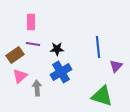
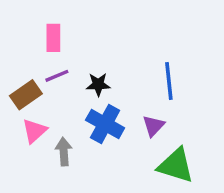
purple line: (33, 44) -> (57, 76), turned -32
purple triangle: (116, 66) -> (153, 126), moved
blue cross: (61, 72) -> (105, 124), turned -30

